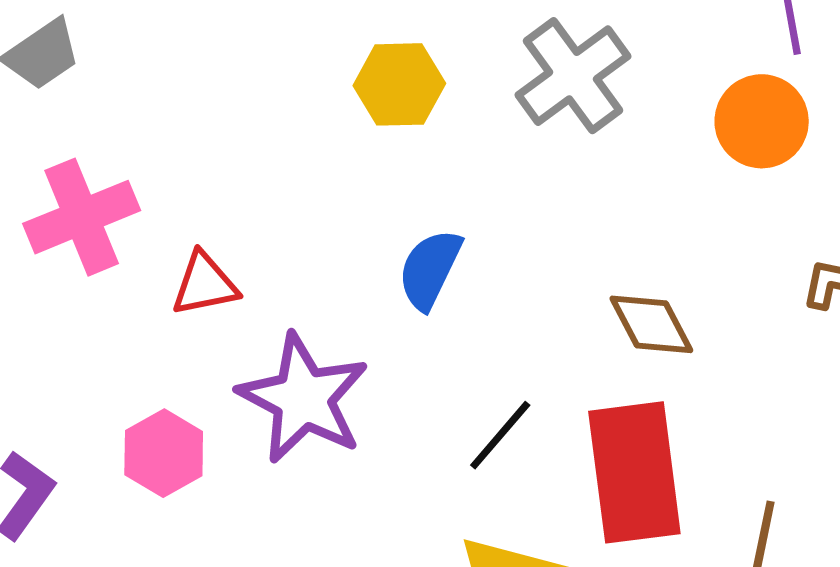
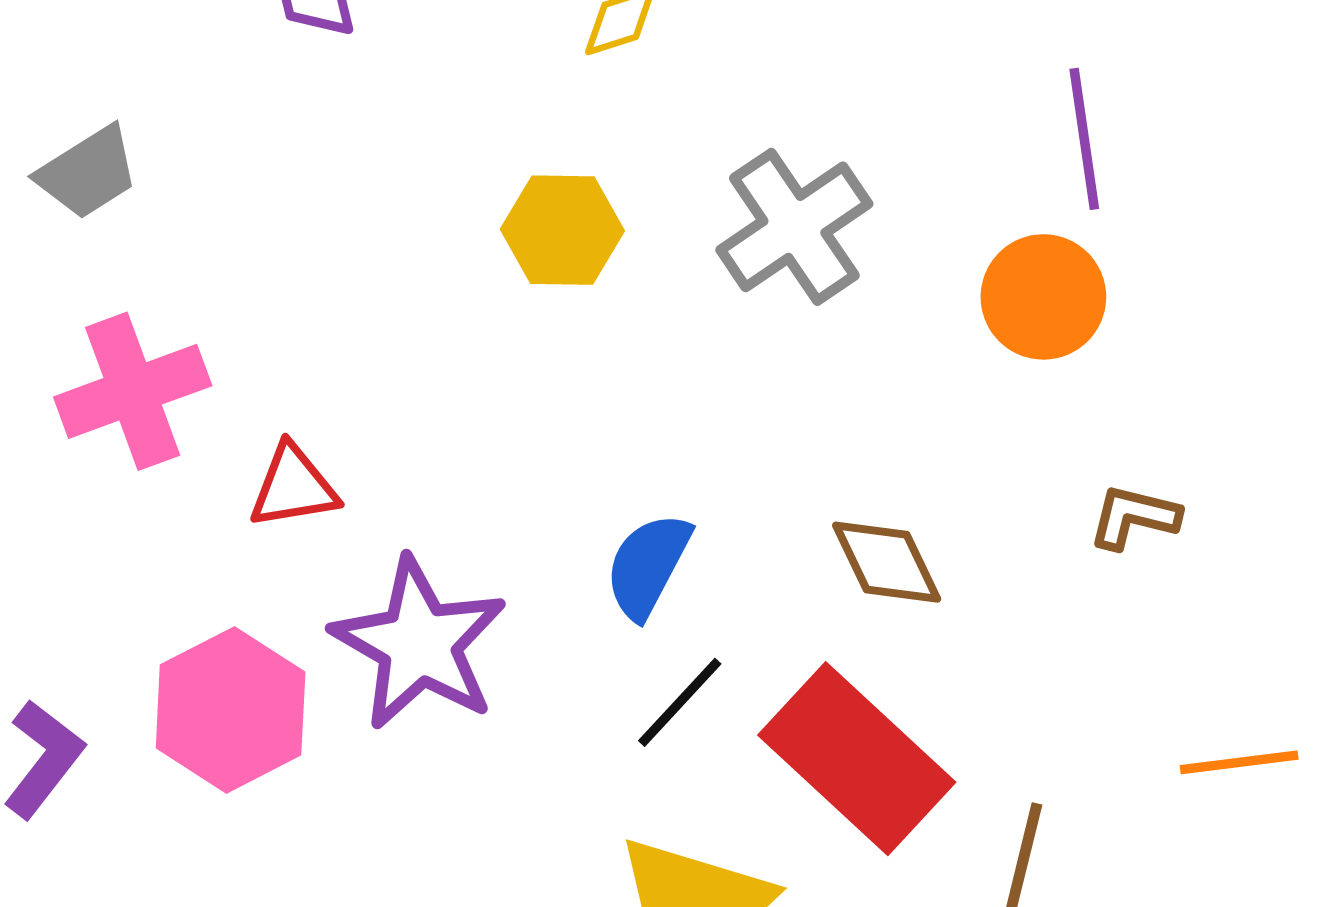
blue semicircle: (430, 269) -> (648, 566), moved
pink hexagon: (164, 453) -> (231, 710), size x1.4
red rectangle: (634, 472) -> (857, 759), turned -42

